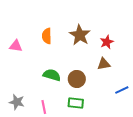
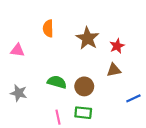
orange semicircle: (47, 36) -> (48, 28), moved
gray star: (17, 102) -> (19, 93), moved
pink line: (44, 107) -> (58, 117), moved

